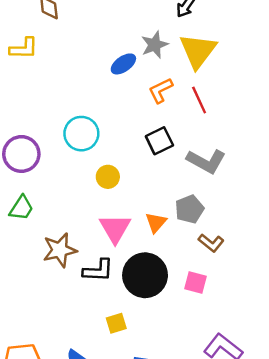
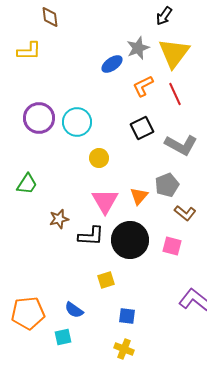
purple circle: (21, 154) -> (39, 118), moved
brown star: (60, 250) -> (59, 219), size x0.7

